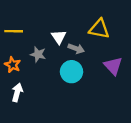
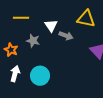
yellow line: (14, 31) -> (21, 18), moved
cyan circle: (71, 72) -> (40, 76), moved

